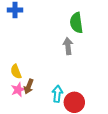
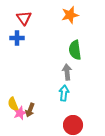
yellow semicircle: (16, 72) -> (13, 104), moved
cyan arrow: (57, 94) -> (64, 93), moved

